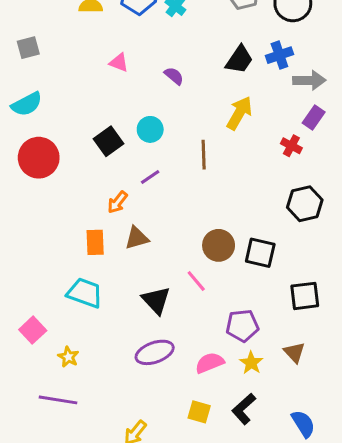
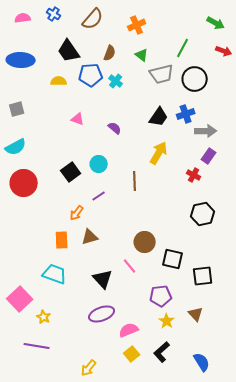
black square: (260, 253) -> (173, 259), moved
pink square: (33, 330) -> (20, 299), size x1.4
pink semicircle: (210, 363) -> (129, 330), moved
yellow square: (199, 412) -> (132, 354), turned 35

